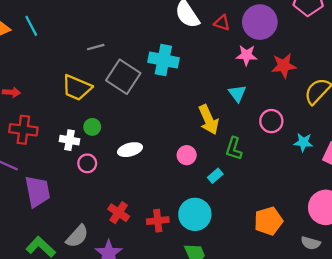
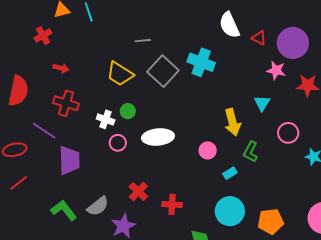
white ellipse: (130, 150) -> (158, 137), size x1.4
cyan circle: (195, 214) -> (230, 211), moved

